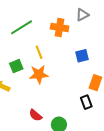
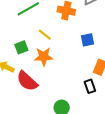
yellow line: (39, 52) -> (45, 35), turned -32
red semicircle: (35, 115) -> (27, 81), moved, size x1.6

